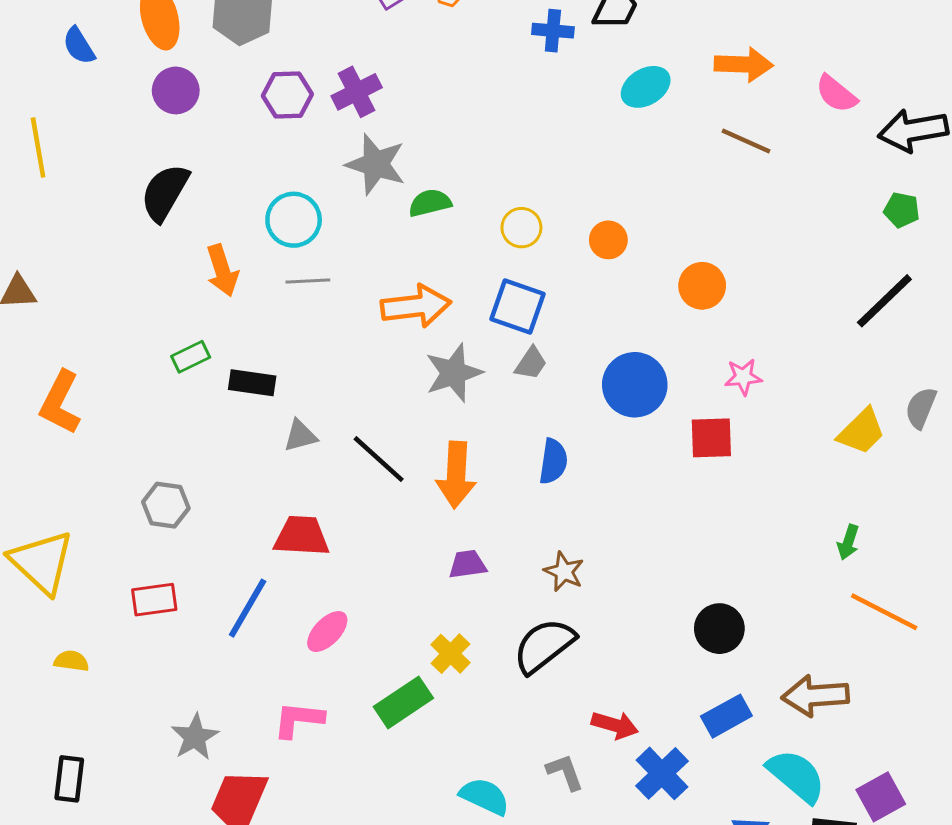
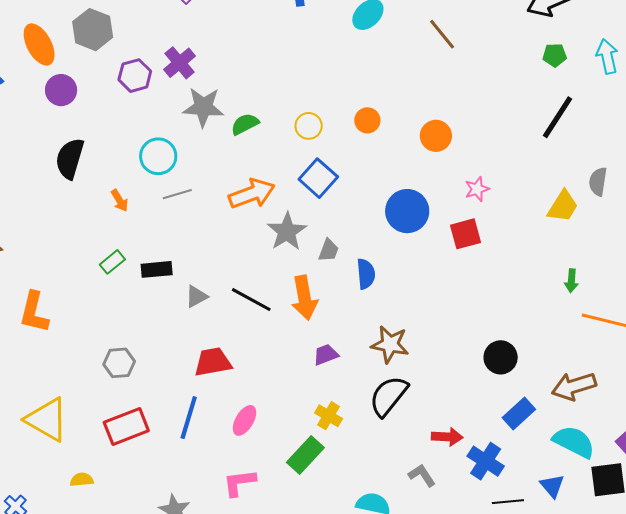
brown line: (746, 141) -> (442, 34), turned 40
orange arrow: (222, 270) -> (120, 201), size x0.7
blue square: (518, 306) -> (318, 178), turned 36
gray trapezoid: (531, 363) -> (329, 250), moved
brown star: (564, 572) -> (390, 344), size x1.4
red rectangle: (154, 600) -> (126, 427), size x1.4

